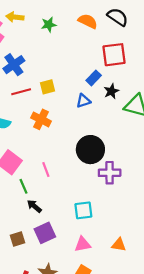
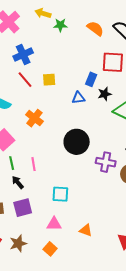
yellow arrow: (15, 17) -> (43, 13), moved
blue rectangle: (94, 78) -> (91, 79), turned -32
red line: (21, 92) -> (25, 80), turned 54
orange cross: (41, 119) -> (34, 118), moved
pink line: (46, 169) -> (34, 164), moved
purple cross: (110, 173) -> (106, 162), moved

